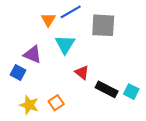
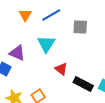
orange triangle: (48, 20) -> (25, 15), moved
gray square: (103, 25) -> (80, 27), size x0.7

